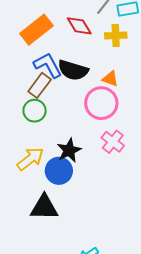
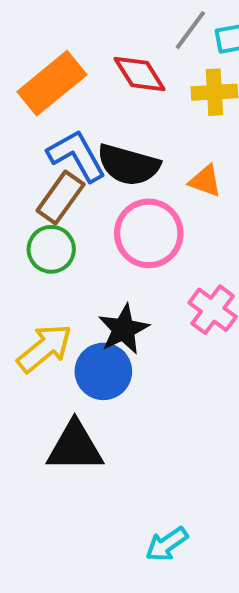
pink circle: (101, 103) -> (149, 233), moved

